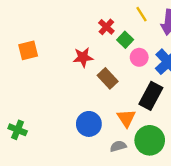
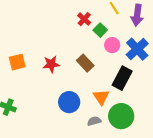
orange square: (28, 50) -> (17, 62), moved
red star: (83, 57) -> (51, 64), moved

